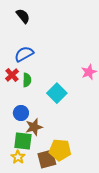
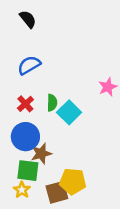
red cross: (12, 75) -> (25, 104), moved
green semicircle: (27, 80) -> (52, 103), moved
blue circle: (21, 113) -> (25, 137), size x1.5

